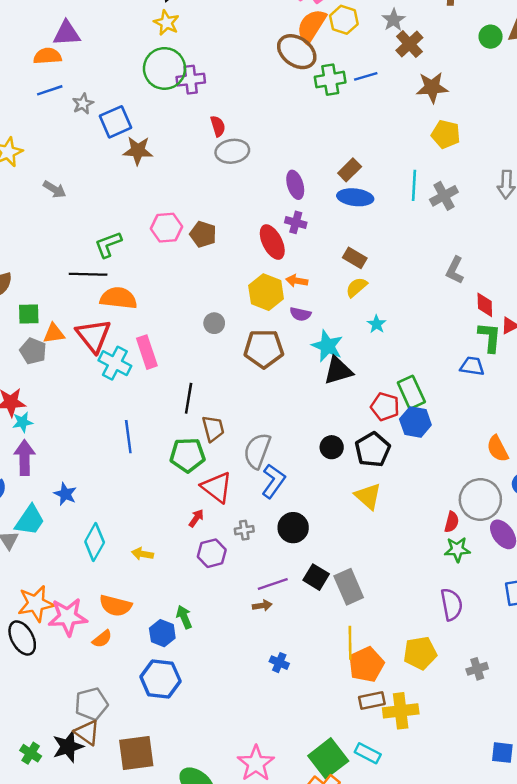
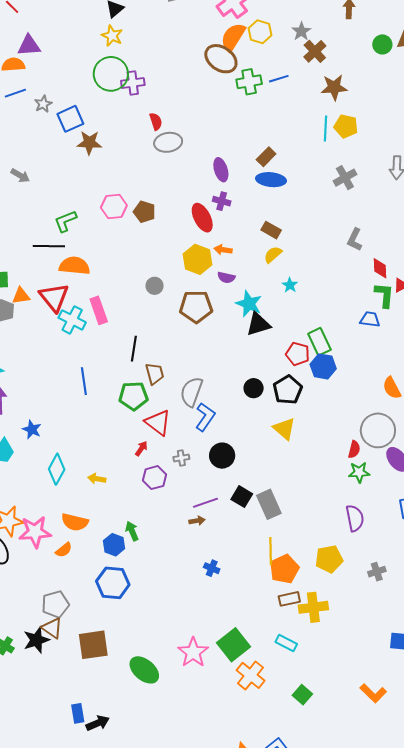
cyan line: (414, 185) -> (325, 129), moved
green square: (328, 758) -> (234, 645), moved

